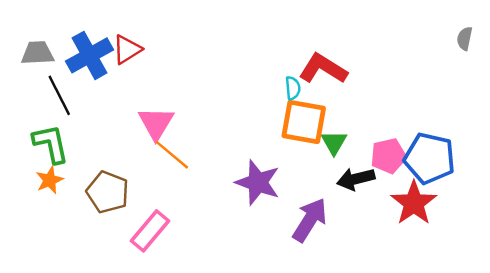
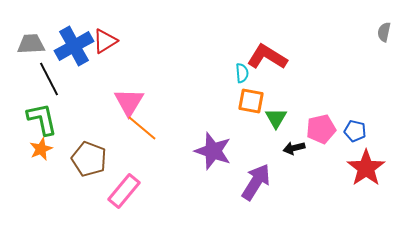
orange square: (304, 122) -> (251, 101), size x0.7
blue pentagon: (430, 158) -> (355, 131), size x0.5
black arrow: (356, 179) -> (294, 148), size x0.7
red star: (414, 203) -> (366, 168), moved

